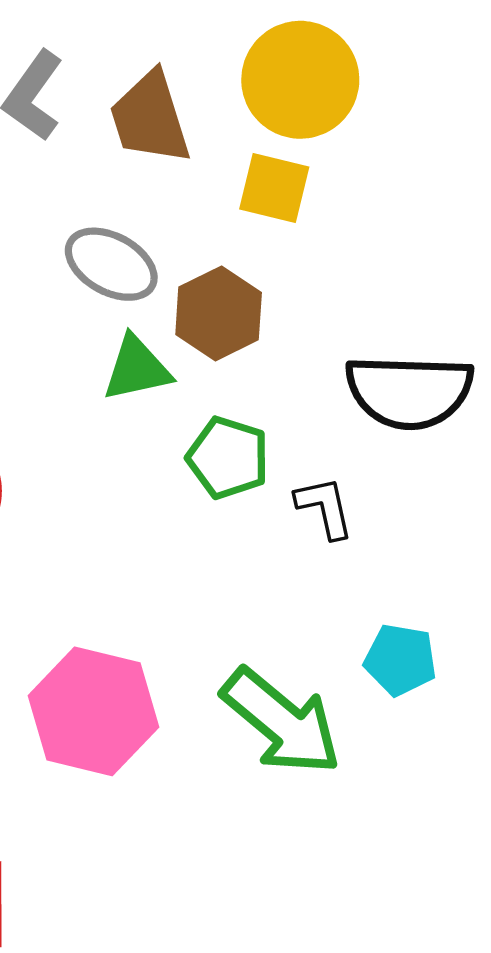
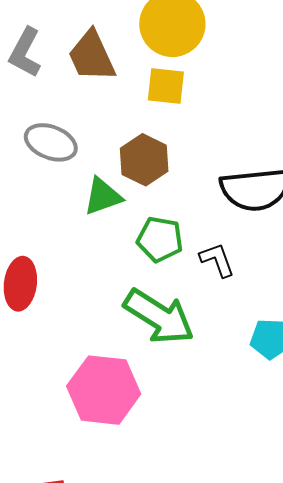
gray ellipse: (111, 264) -> (51, 142), moved
green arrow: (281, 722) -> (159, 317), moved

